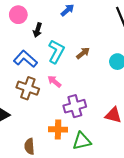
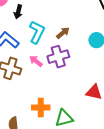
purple cross: (75, 106) -> (58, 57), moved

